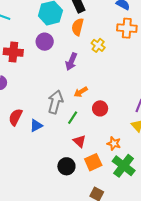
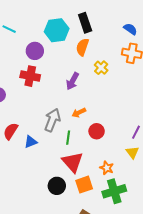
purple circle: (45, 42) -> (35, 51), moved
red cross: (13, 52) -> (30, 76), moved
green line: (73, 118) -> (68, 138), turned -32
red triangle: (80, 141) -> (73, 162), size x1.6
green cross: (124, 166) -> (114, 191), turned 30

